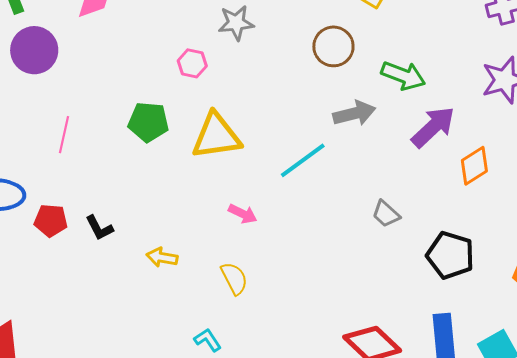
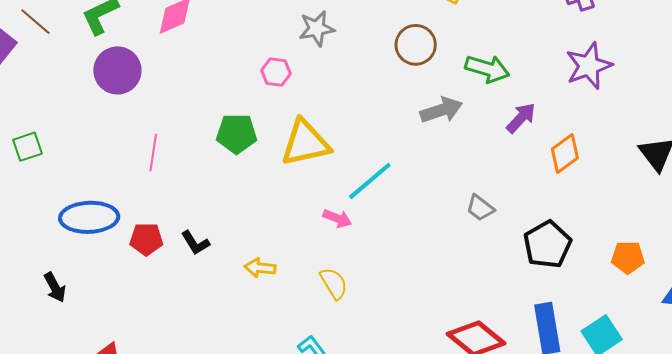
purple arrow: (433, 127) -> (521, 118), size x0.7
cyan line: (303, 160) -> (370, 181), moved
black pentagon: (450, 255) -> (547, 245), turned 30

